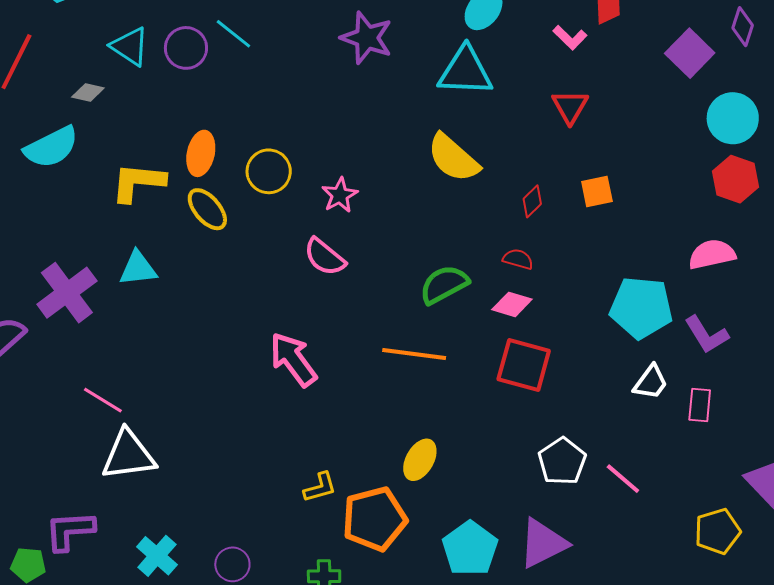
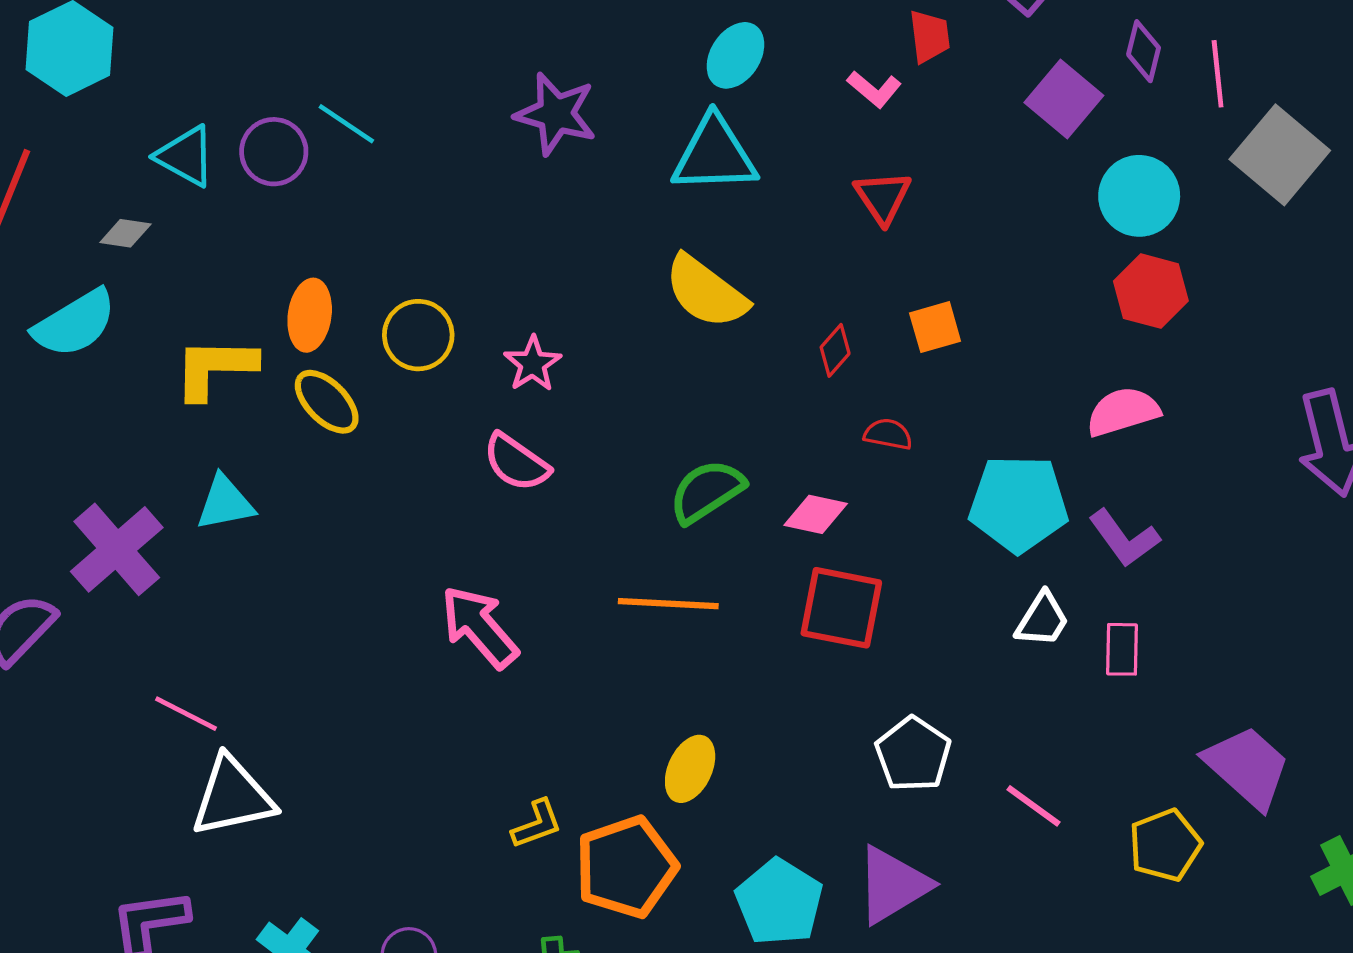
red semicircle: (518, 259) -> (888, 434), moved
pink line: (623, 479) -> (1034, 806), moved

